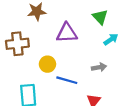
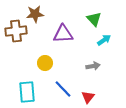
brown cross: (17, 44) -> (16, 31), moved
blue line: (67, 80) -> (63, 89), moved, turned 30

